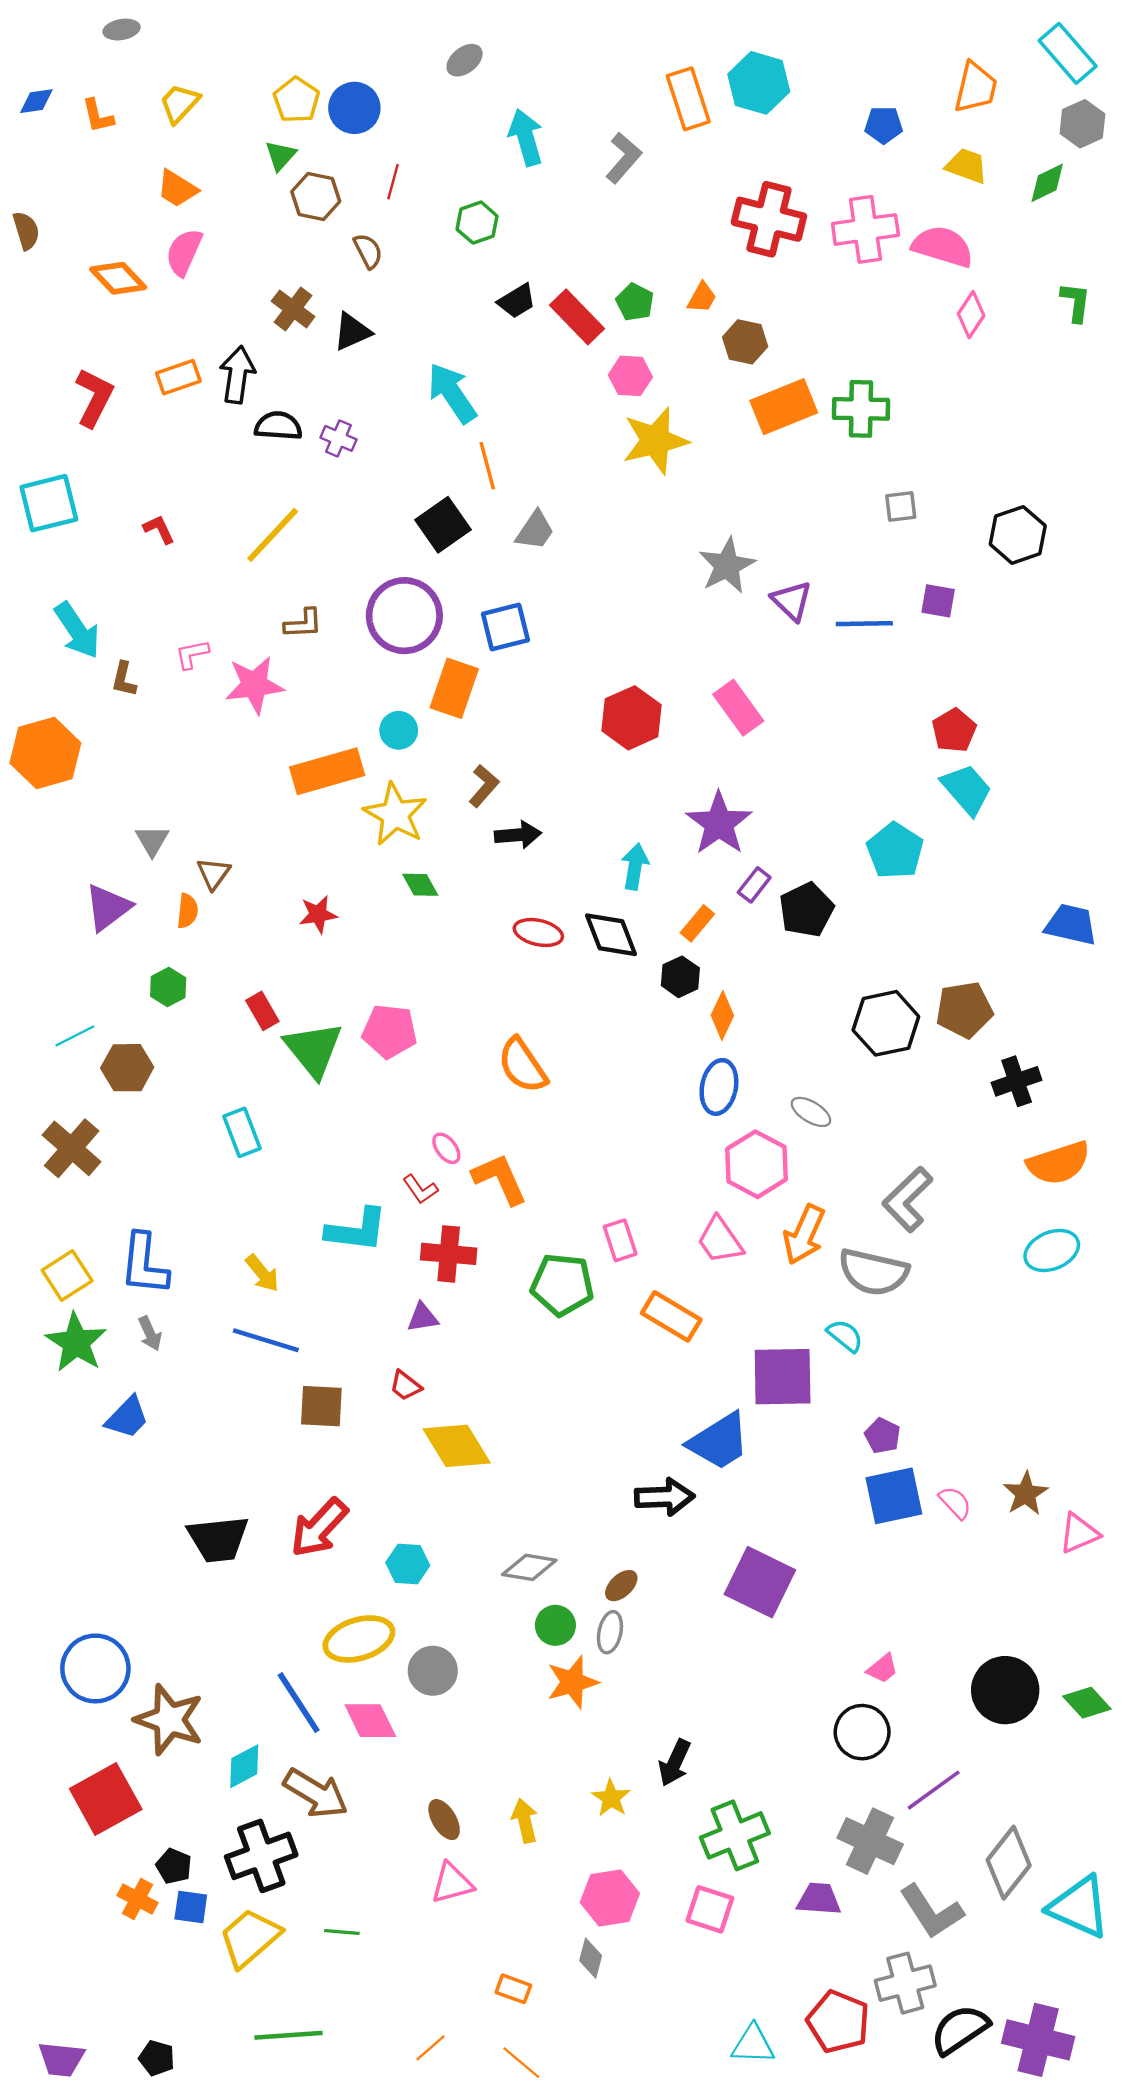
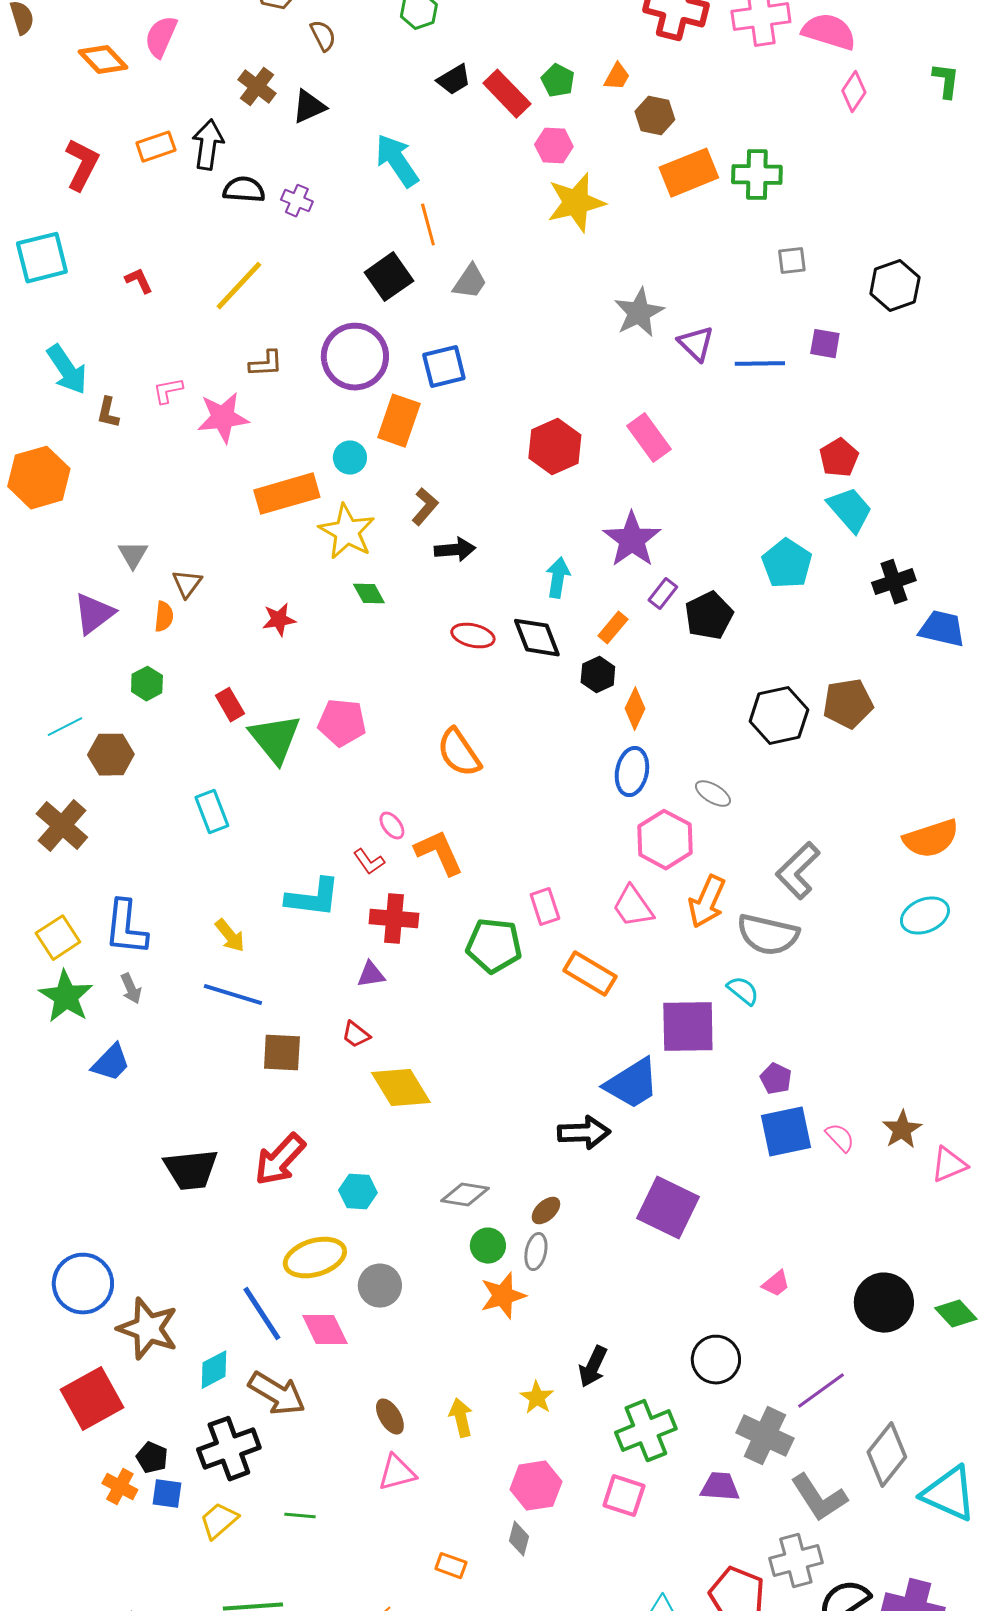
black cross: (1017, 1081) -> (894, 582), moved
black circle: (862, 1732) -> (716, 1360), moved
yellow trapezoid: (250, 1938) -> (219, 1521), size x0.7

